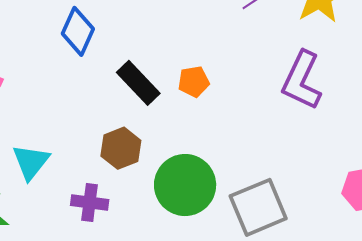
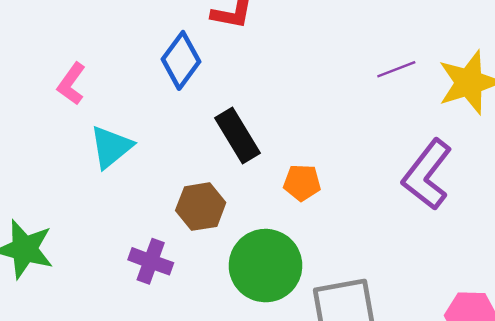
orange pentagon: (194, 82) -> (302, 183), moved
cyan triangle: (31, 162) -> (111, 147), moved

